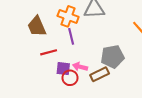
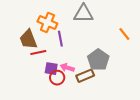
orange cross: (68, 16) -> (47, 23), moved
brown trapezoid: (37, 26) -> (28, 39), moved
gray pentagon: (112, 57) -> (98, 60), turned -30

